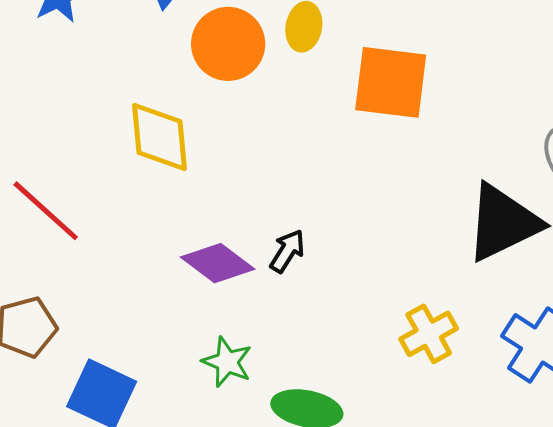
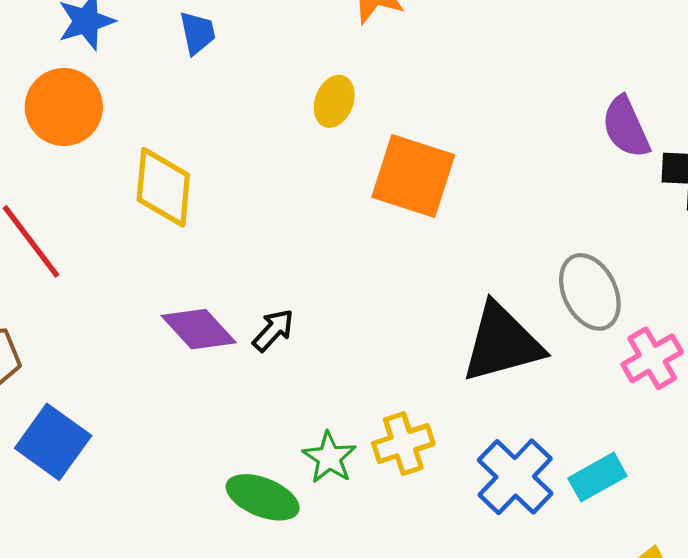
orange circle: (228, 44) -> (64, 107), moved
green star: (227, 362) -> (329, 458), moved

